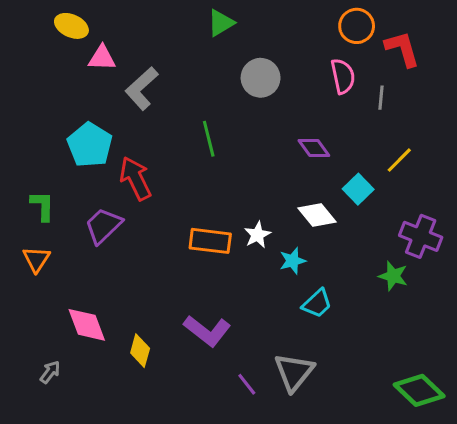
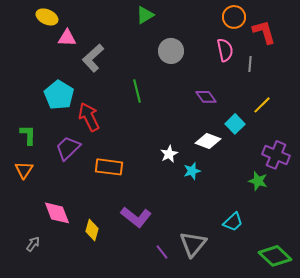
white diamond: (317, 215) -> (208, 141), turned -30
orange rectangle: (210, 241) -> (109, 167), moved
cyan trapezoid: (317, 303) -> (233, 222), moved

